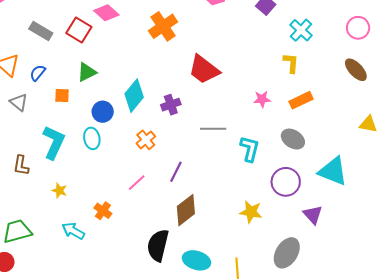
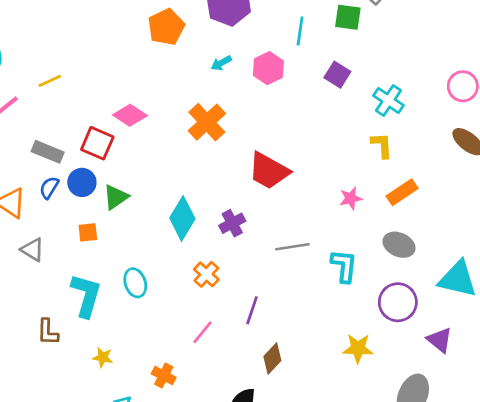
blue semicircle: (38, 73) -> (49, 188), moved
blue circle: (103, 112) -> (82, 182), moved
brown diamond: (186, 210) -> (272, 359), size x0.7

